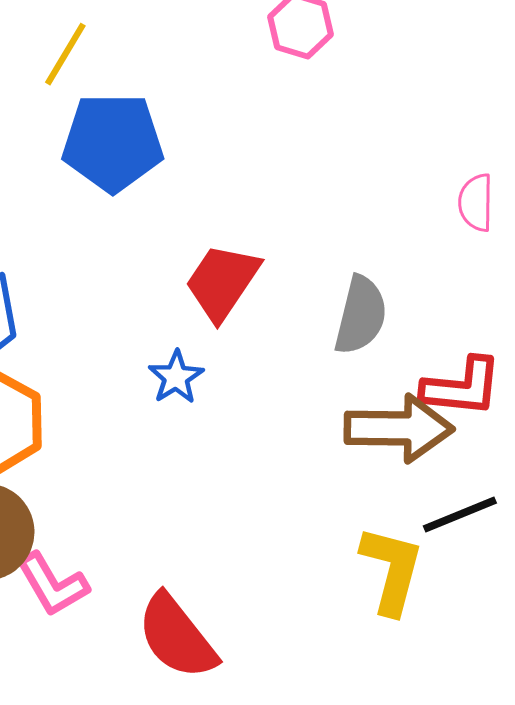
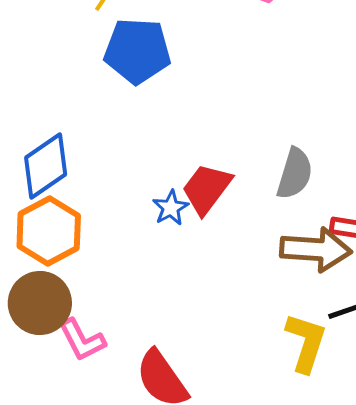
red trapezoid: (222, 282) -> (207, 189), moved

